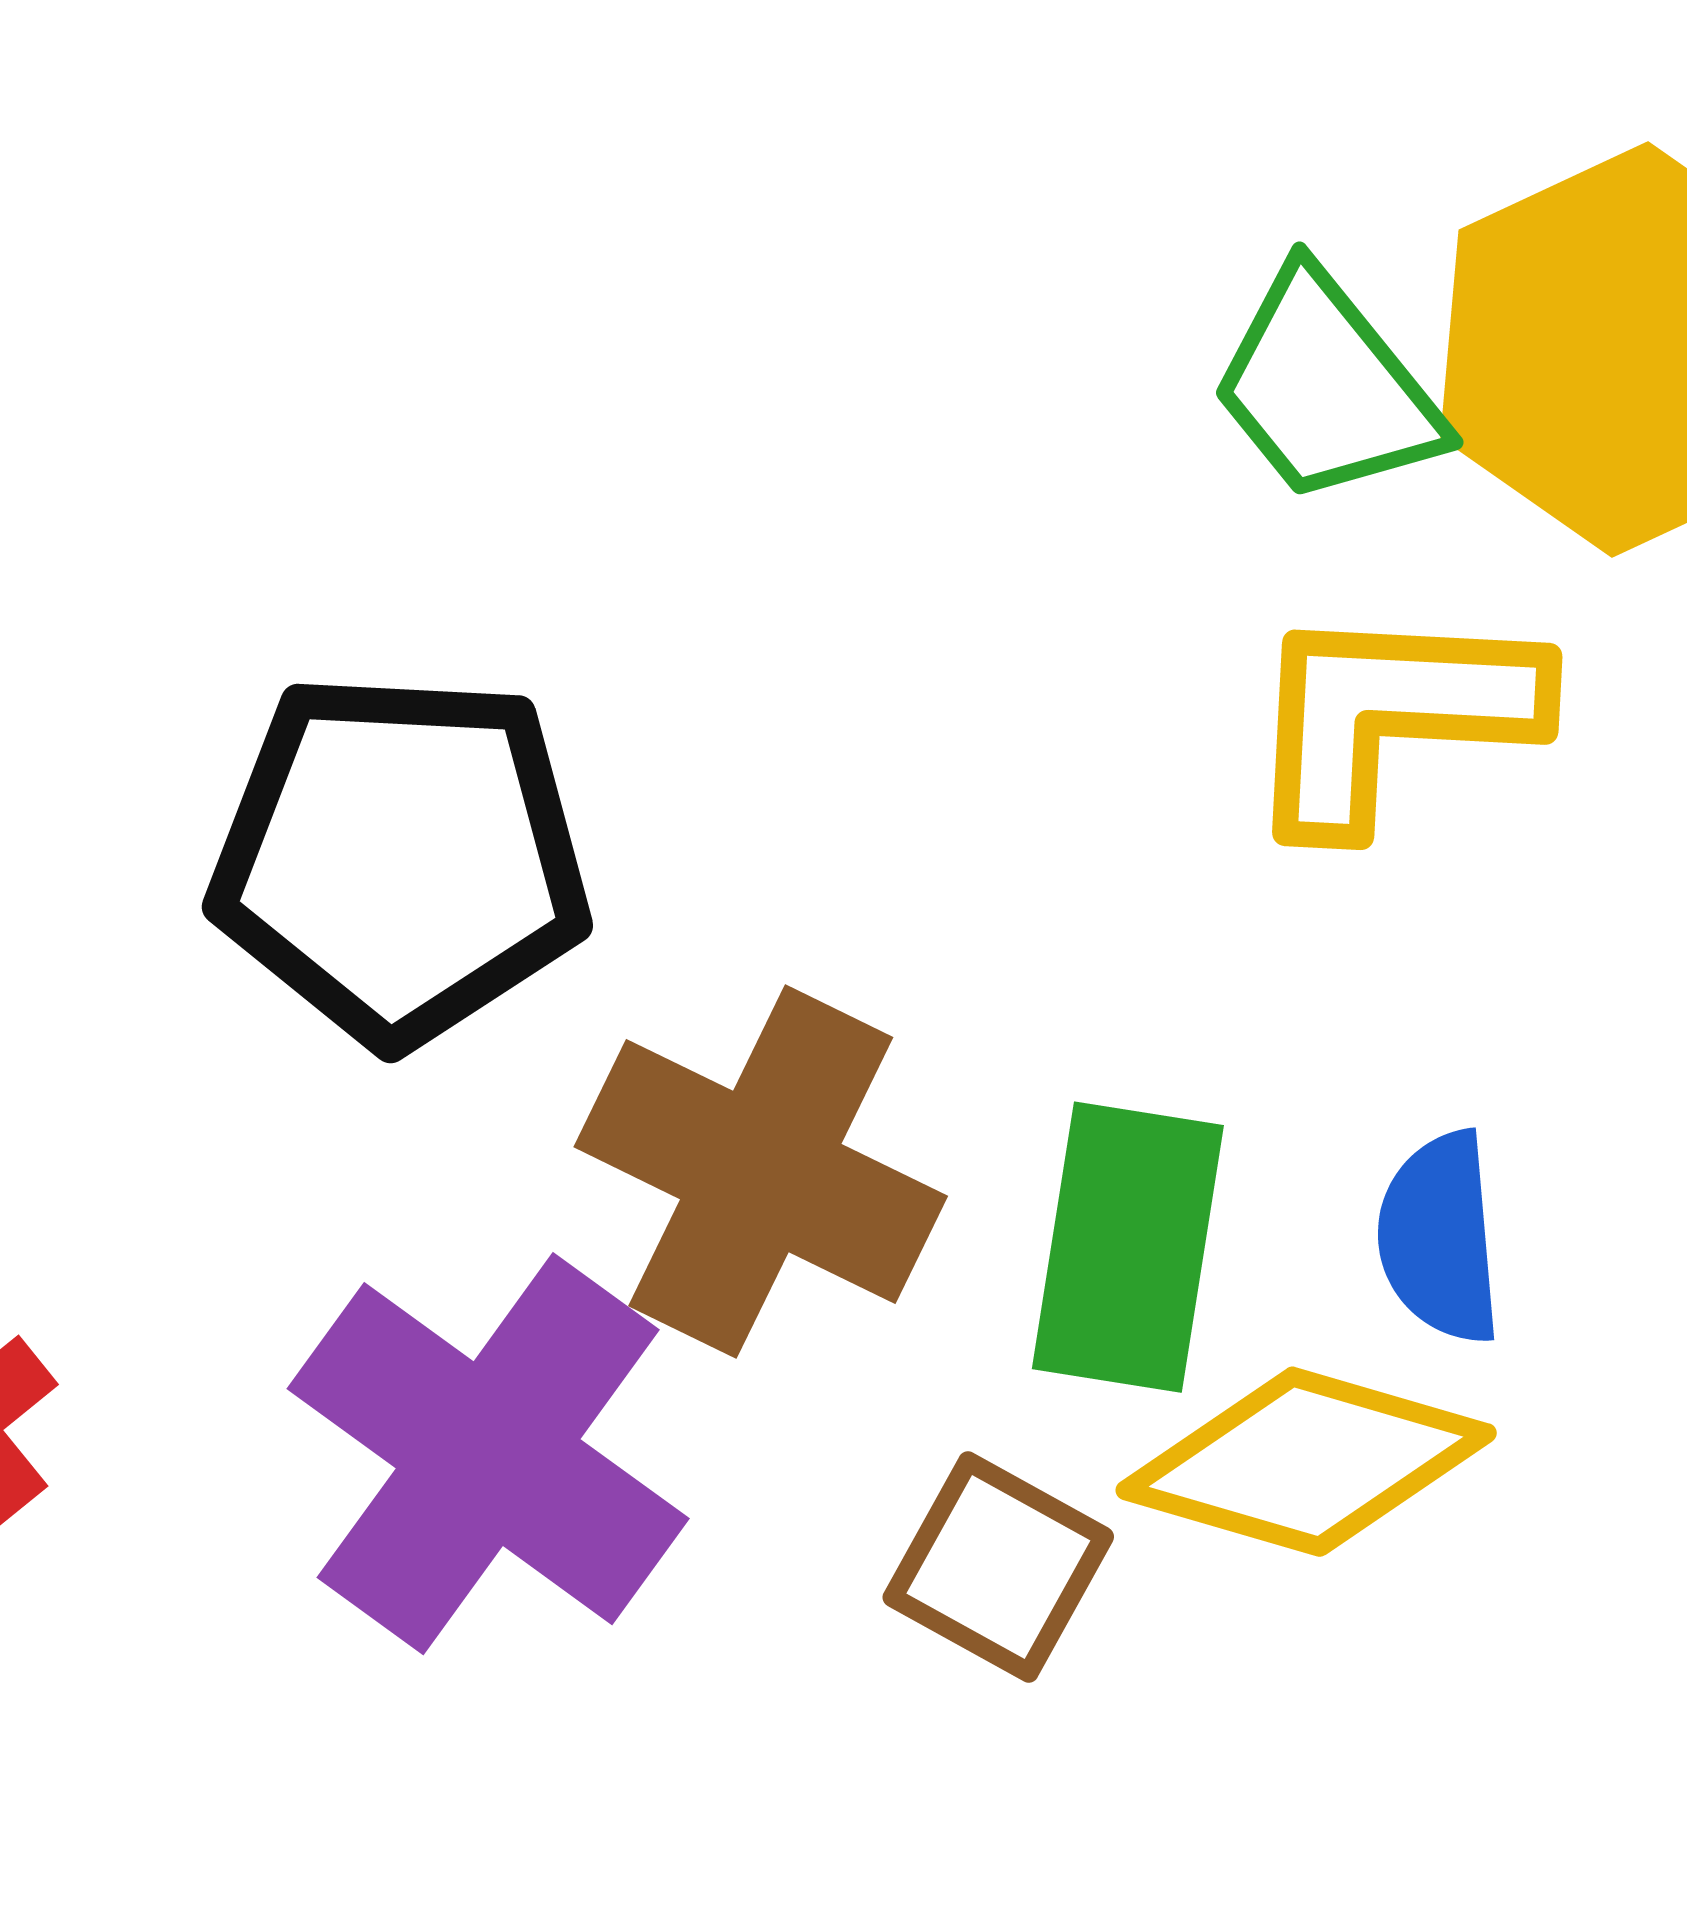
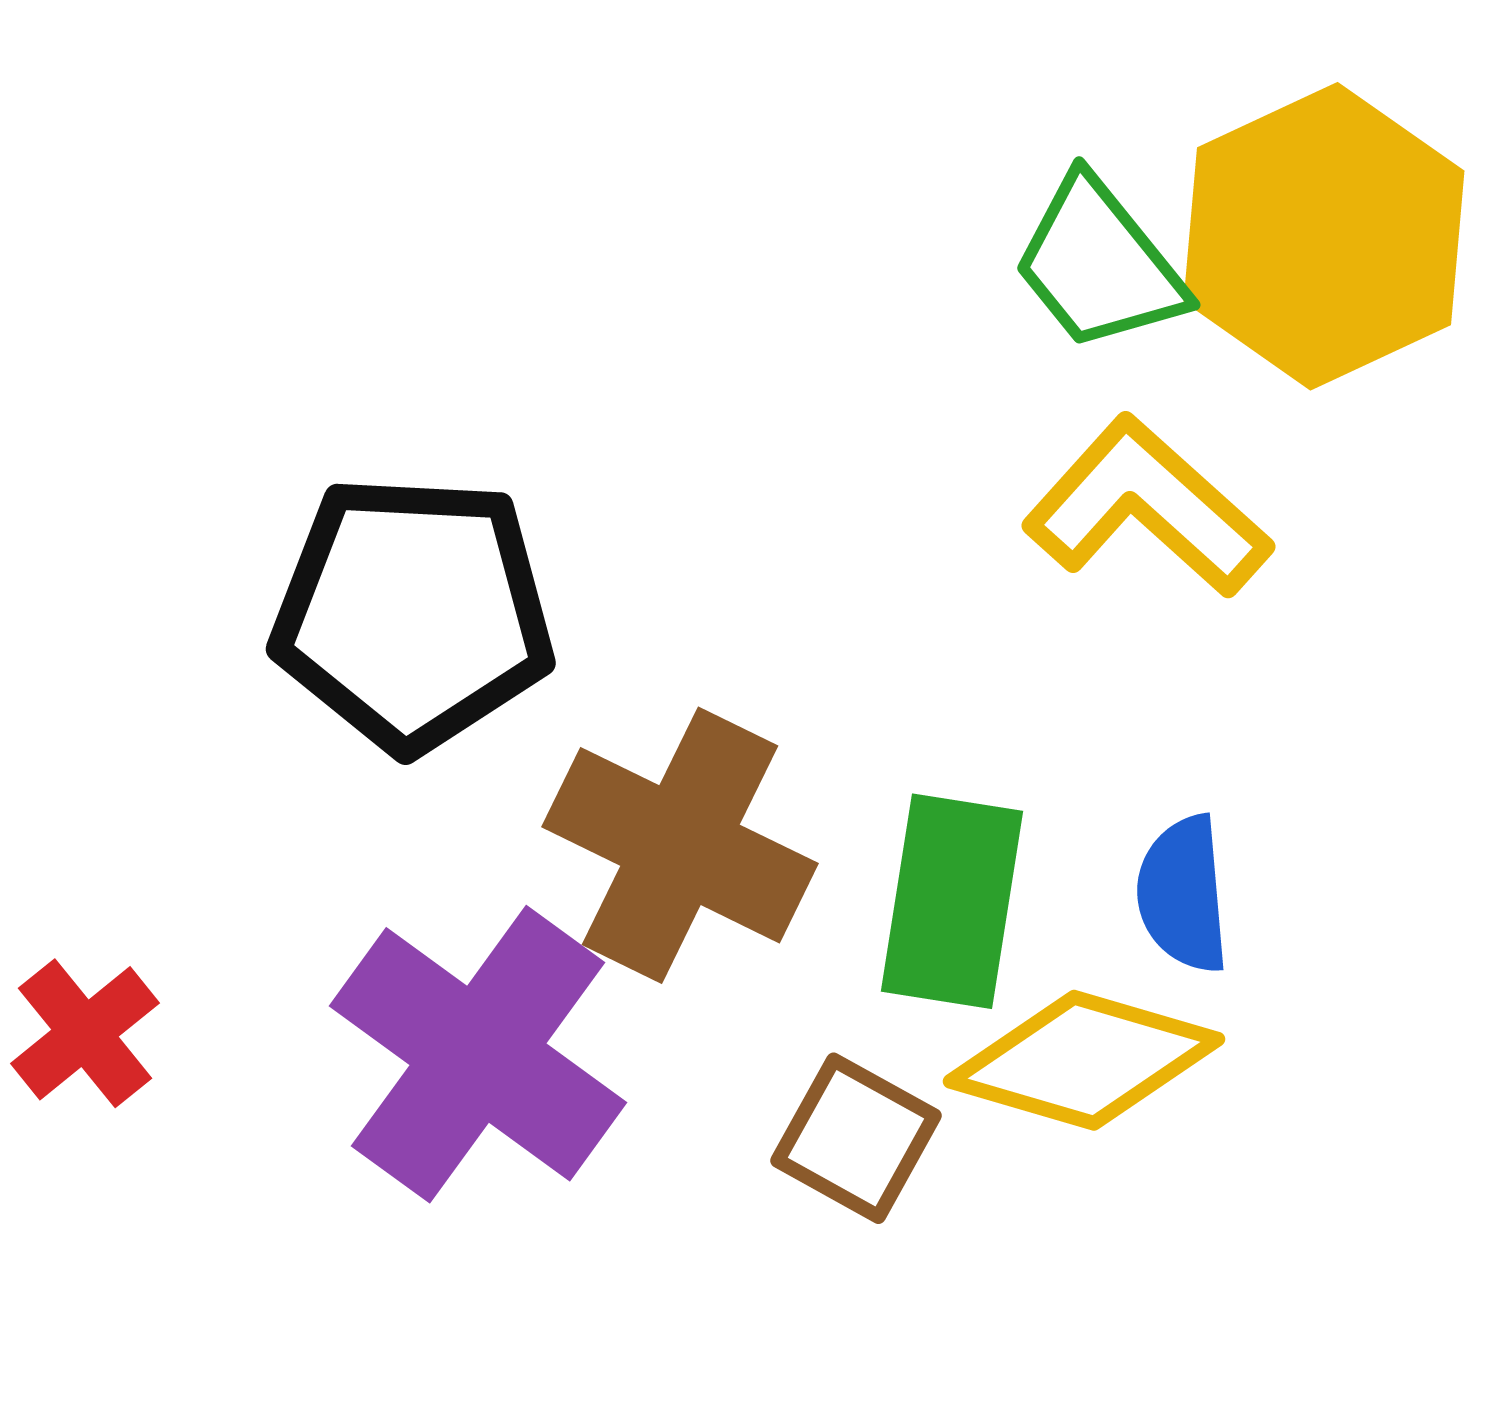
yellow L-shape: (1391, 715) -> (1147, 507), turned 39

